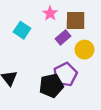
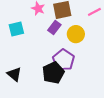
cyan square: (22, 30) -> (16, 29), turned -35

